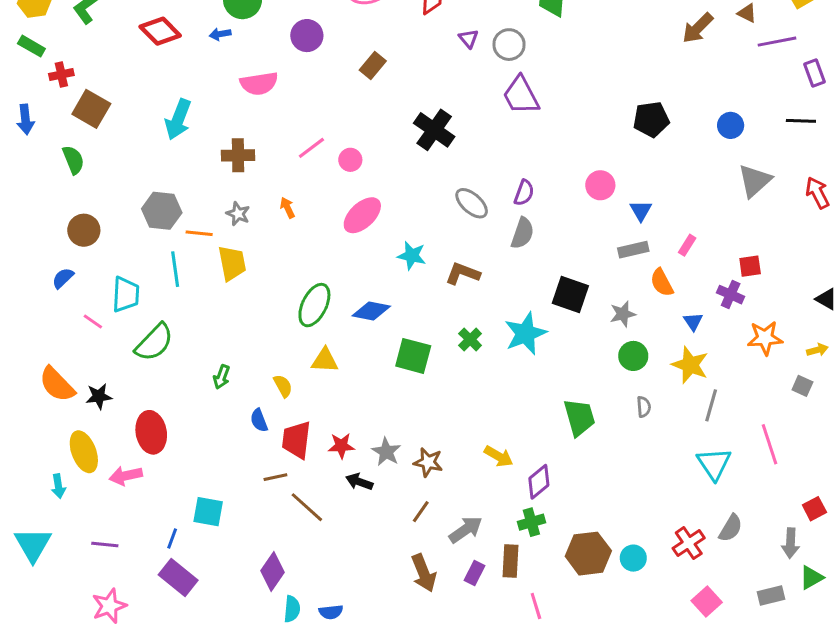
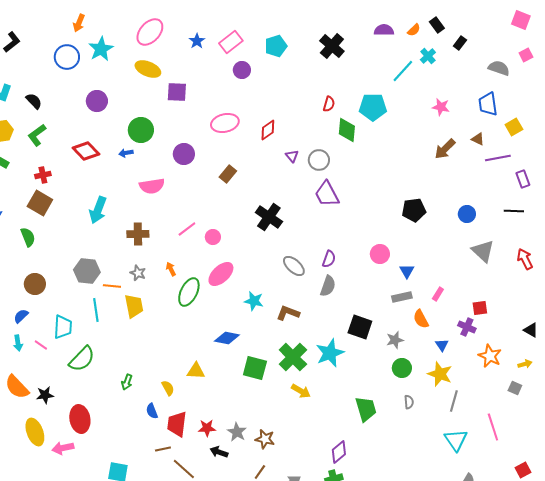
red cross: (61, 74) -> (43, 175), moved
gray triangle: (755, 181) -> (483, 251), turned -35
green ellipse: (314, 305) -> (189, 292), moved
orange star: (765, 338) -> (490, 356), turned 30
green cross: (470, 339) -> (293, 357), size x1.8
yellow arrow: (499, 456) -> (301, 391), moved
cyan arrow: (58, 486) -> (18, 343), moved

